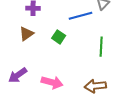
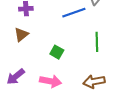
green square: (59, 37) -> (57, 52), moved

